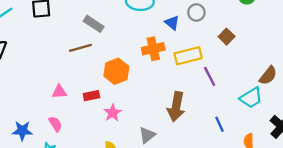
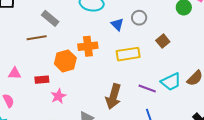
orange cross: (153, 49) -> (88, 46), moved
purple line: (210, 76) -> (147, 89), moved, turned -48
cyan trapezoid: (251, 98) -> (171, 82), moved

